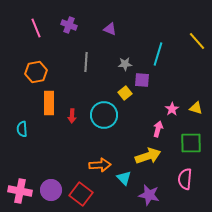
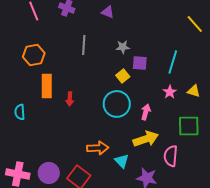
cyan line: (158, 54) -> (173, 62), moved
cyan circle: (104, 115) -> (117, 104), moved
pink arrow: (158, 129) -> (146, 112), moved
pink semicircle: (185, 179) -> (171, 156), moved

